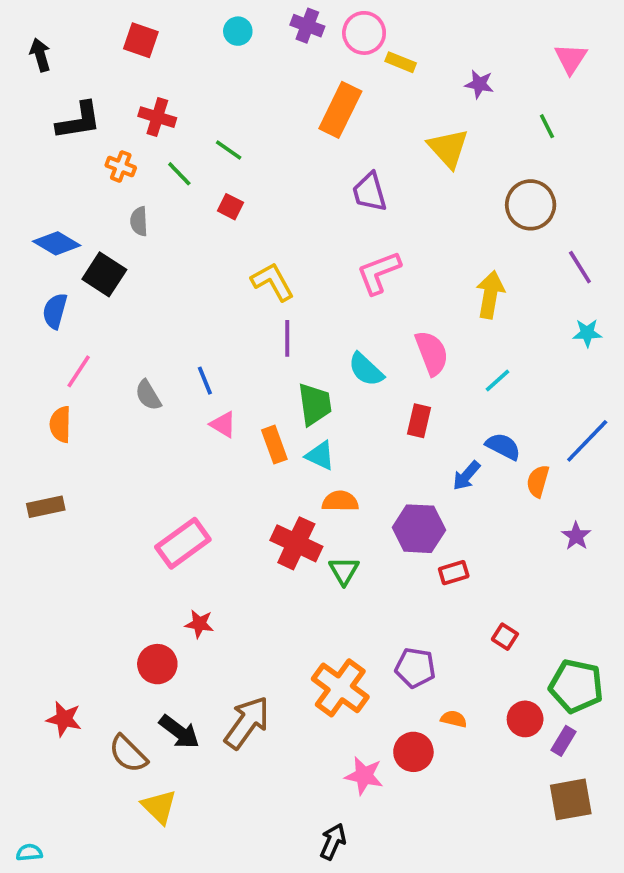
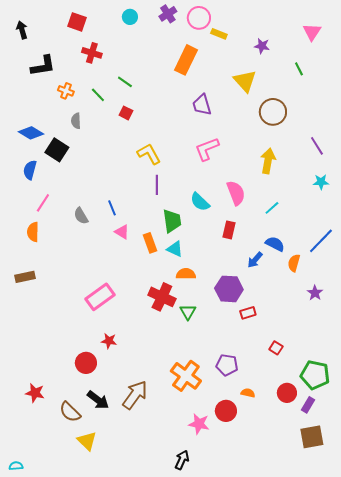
purple cross: (307, 26) -> (168, 14), turned 36
red cross: (157, 117) -> (92, 53), moved
brown circle: (531, 205) -> (273, 112), moved

